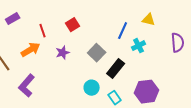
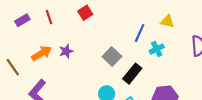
red square: (73, 25) -> (85, 13), moved
red line: (43, 31) -> (49, 17), moved
purple star: (63, 53) -> (66, 51), moved

